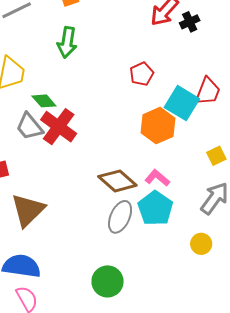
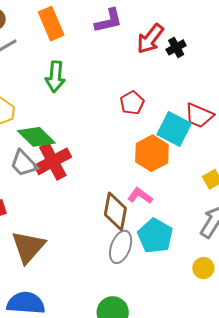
red trapezoid: (208, 91) -> (199, 115), turned 96
green diamond: (44, 101) -> (36, 137), size x1.5
red cross: (59, 127) -> (53, 161), turned 30
pink L-shape: (157, 178) -> (140, 196), moved
brown diamond: (117, 181) -> (115, 211), turned 63

